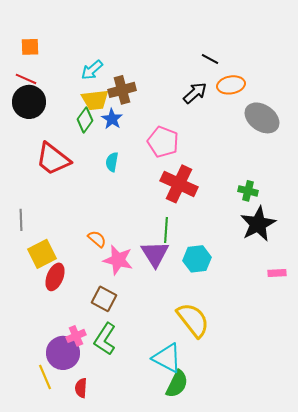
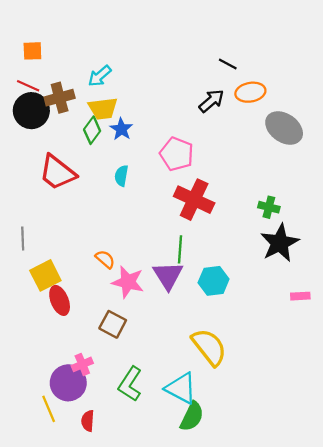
brown cross: (122, 90) -> (60, 98), moved
red ellipse: (55, 277) -> (60, 300), turned -44
green L-shape: (105, 339) -> (130, 384), moved

